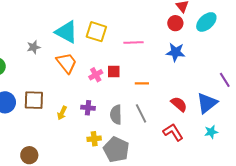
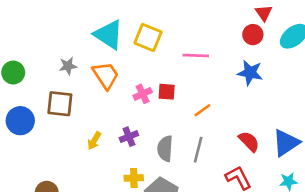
gray star: (34, 47) -> (68, 66), moved
orange line: (142, 83) -> (202, 110), turned -40
brown square: (34, 100) -> (60, 104), moved
purple cross: (88, 108) -> (129, 137), turned -32
gray line: (141, 113) -> (198, 150), turned 36

